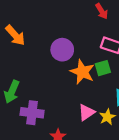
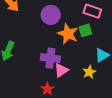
pink triangle: (86, 112) -> (61, 70), moved
purple cross: (32, 113) -> (50, 58), moved

